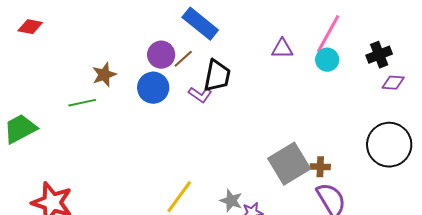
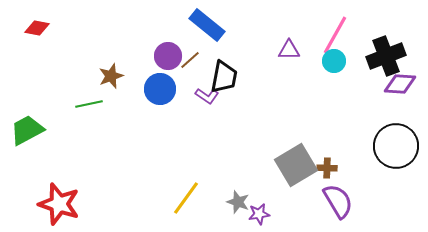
black cross: (379, 55) -> (386, 56), size x1.5
purple diamond: (393, 83) -> (400, 84), size x1.4

